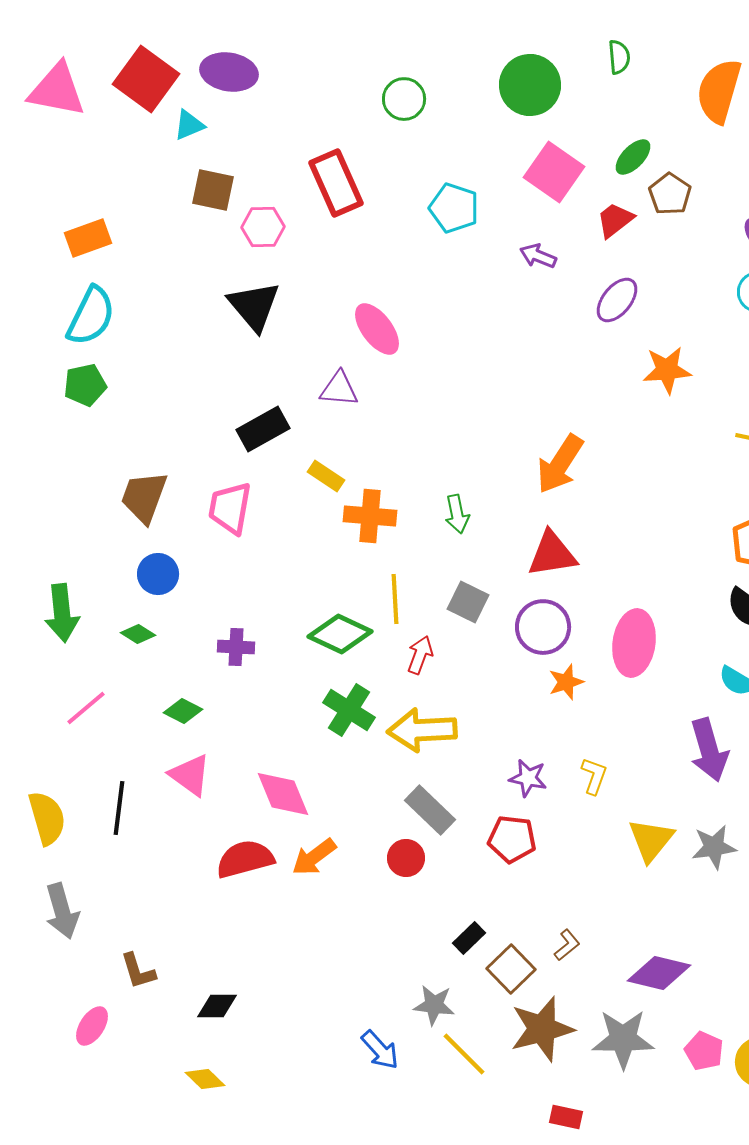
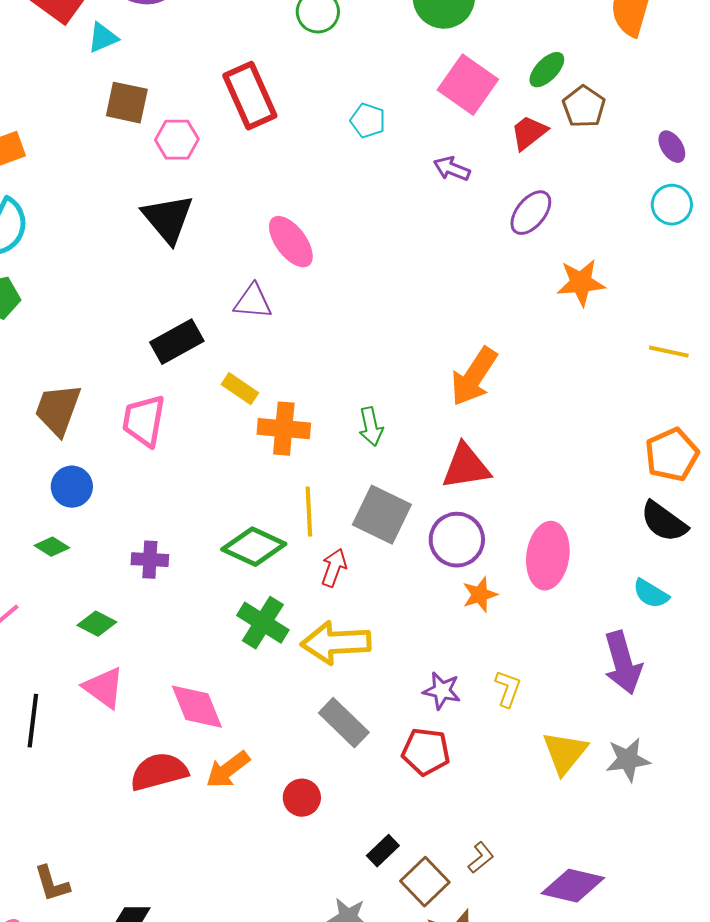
cyan pentagon: (454, 208) -> (368, 121), size x0.7
gray square: (468, 602) -> (382, 515), size x1.4
red circle: (406, 858) -> (302, 798), moved

